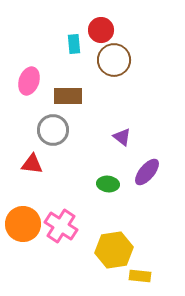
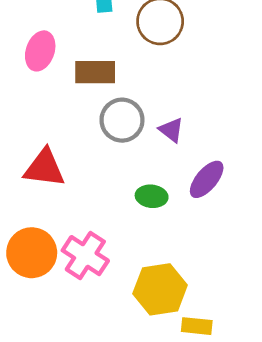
gray circle: (53, 130) -> (122, 120), moved
red triangle: (32, 164) -> (44, 168), size x1.4

